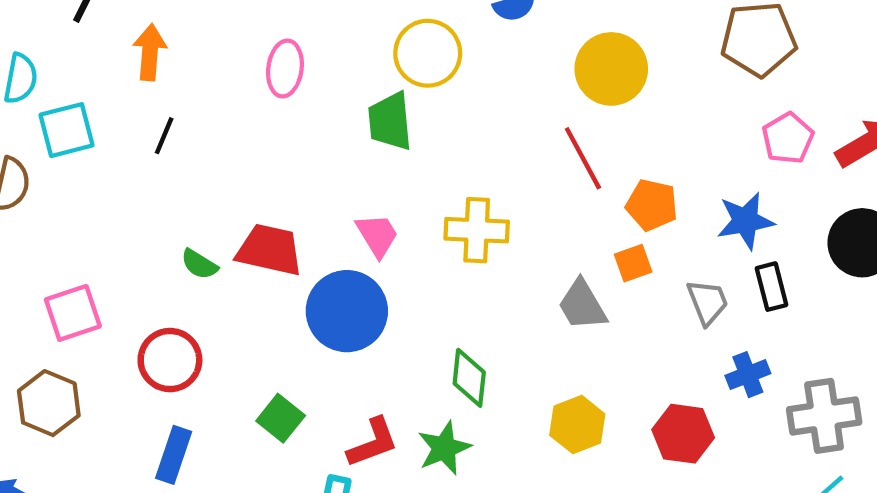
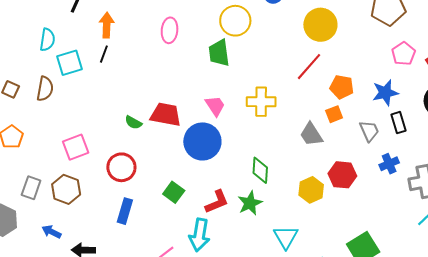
black line: (164, 136) -> (104, 54), moved
red line: (583, 158) -> (309, 67), turned 72
red hexagon: (683, 434) -> (342, 175), moved

